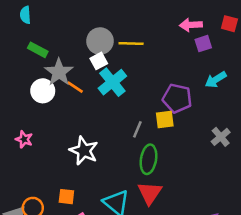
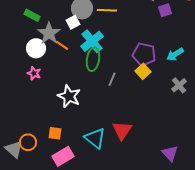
white square: (99, 61) -> (73, 22), moved
cyan arrow: (216, 80) -> (175, 54), moved
yellow square: (165, 119) -> (143, 71), moved, turned -35
pink star: (24, 139) -> (34, 73), moved
green ellipse: (149, 159) -> (93, 59), moved

